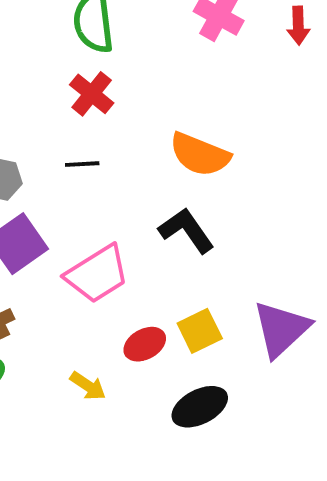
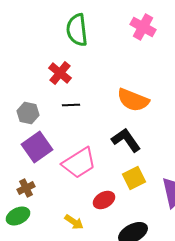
red cross: (92, 94) -> (60, 73), moved
yellow square: (200, 331) -> (134, 178), moved

